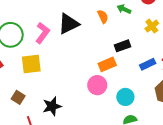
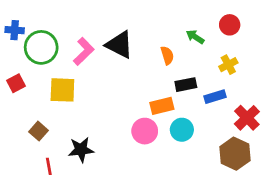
orange semicircle: (103, 16) -> (167, 55), moved
black triangle: (69, 24) -> (119, 45), turned 45
blue rectangle: (148, 64) -> (215, 97), moved
cyan circle: (125, 97) -> (182, 130), moved

